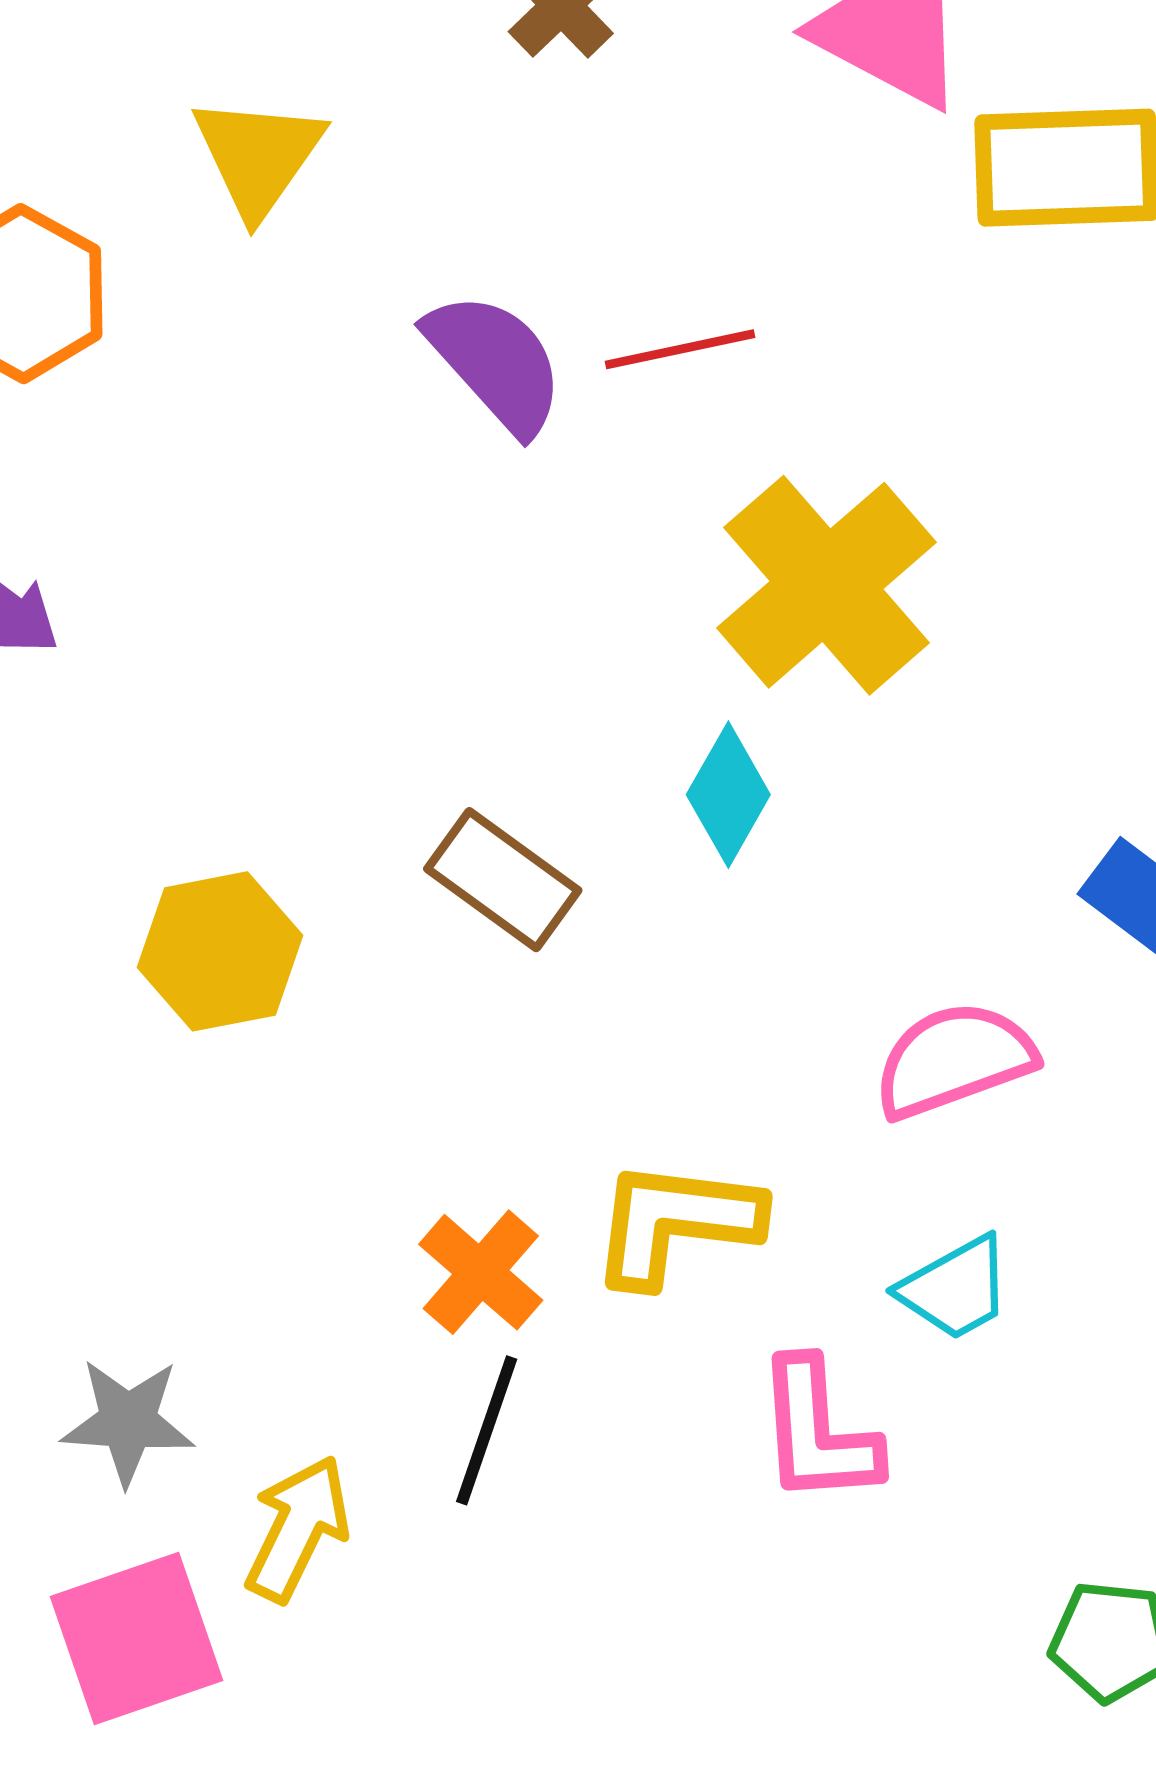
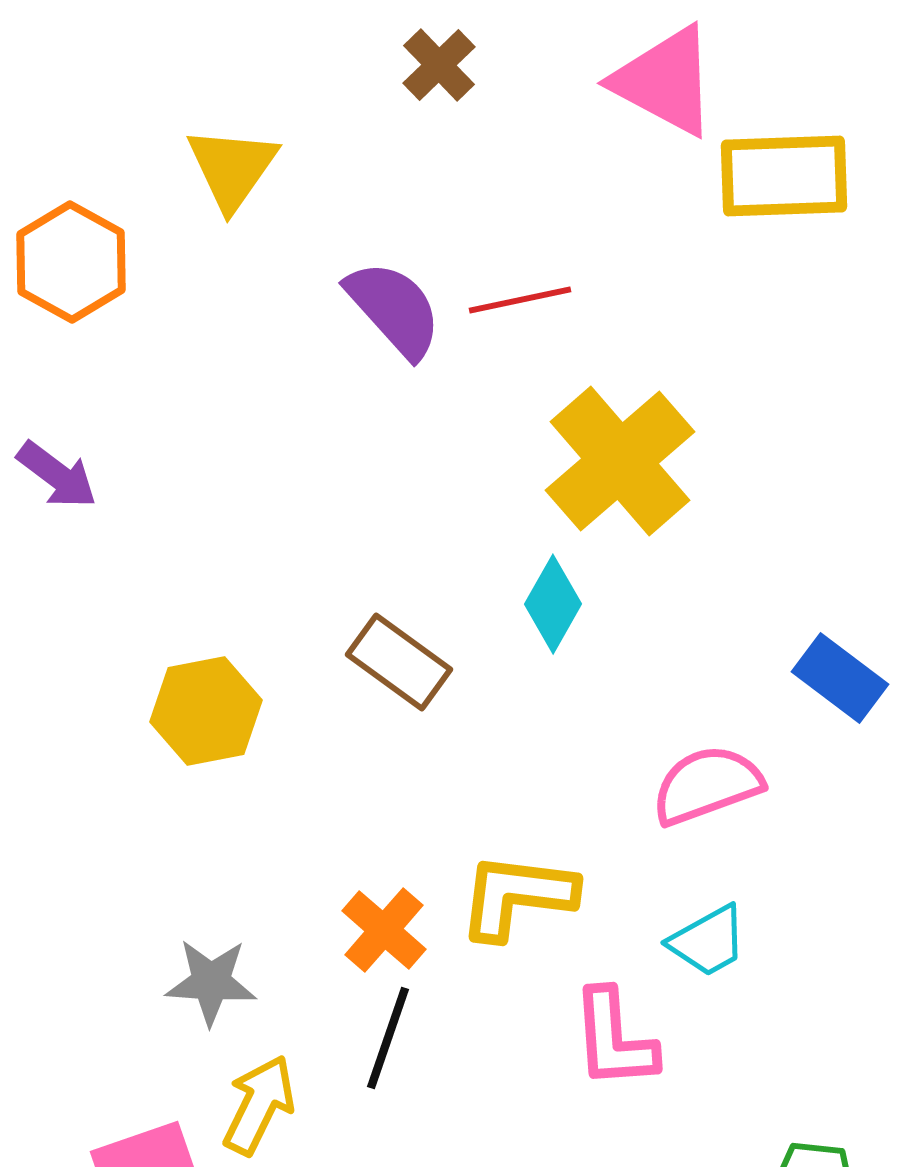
gray star: (128, 1422) -> (211, 982), moved

